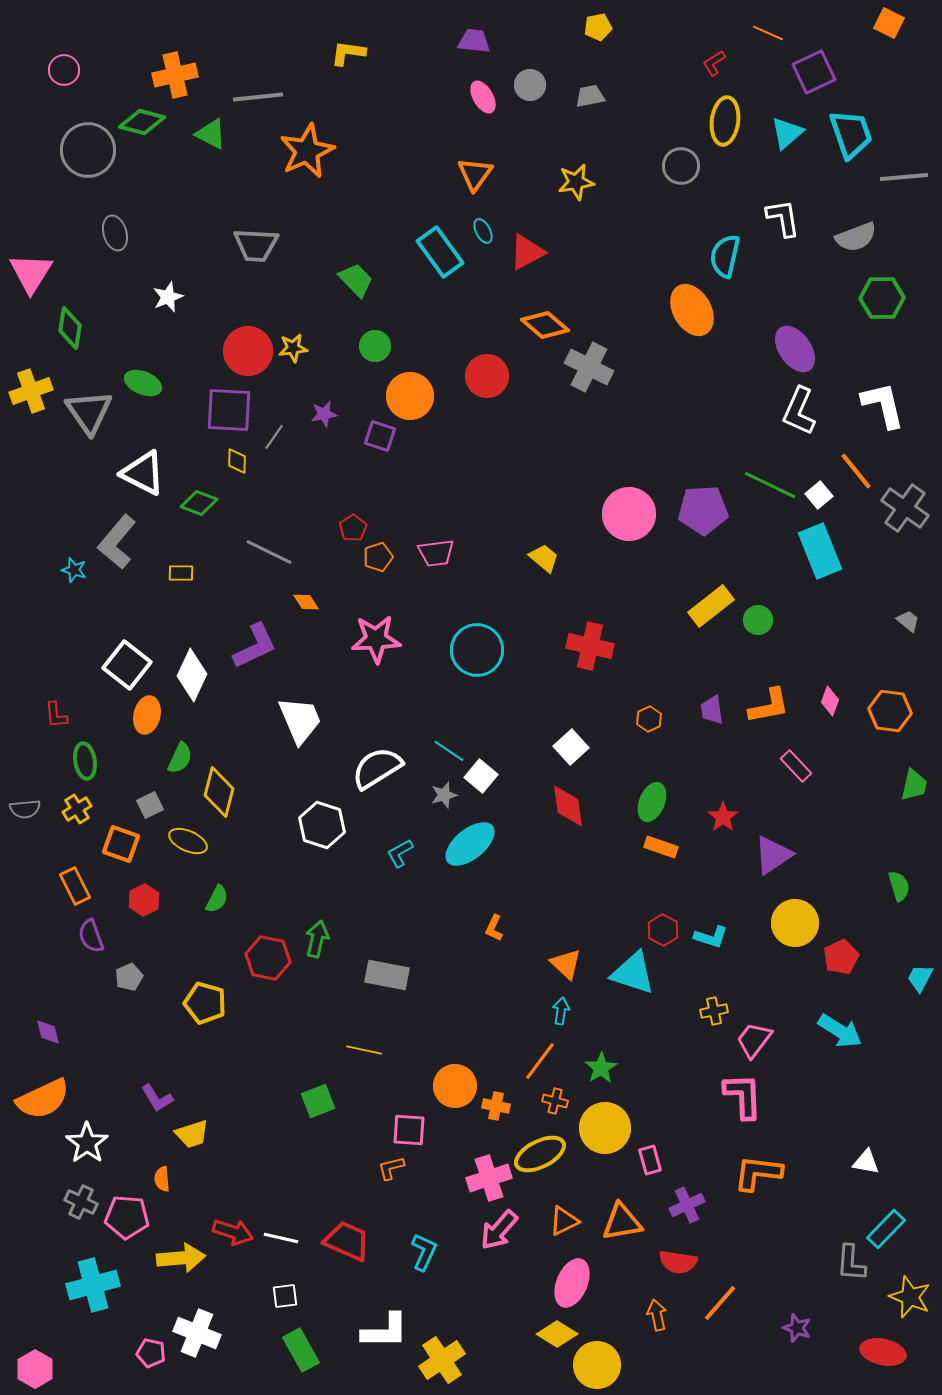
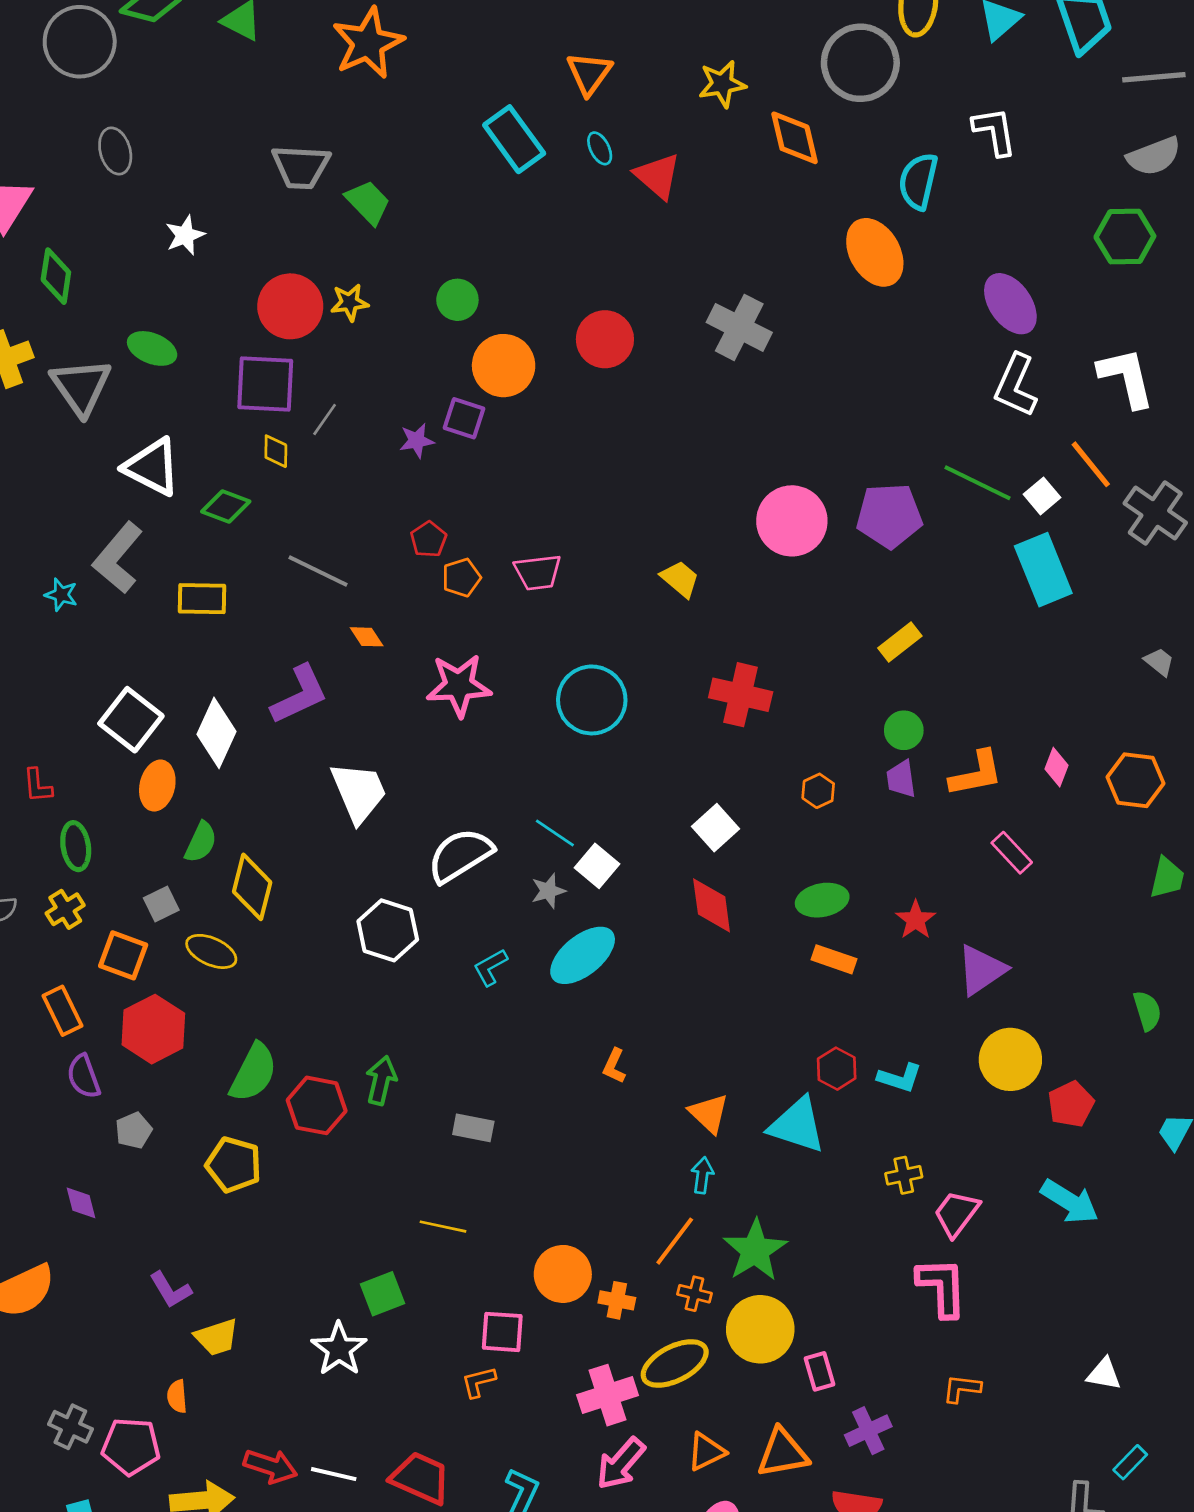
gray circle: (681, 166) -> (860, 63), size x1.6
gray semicircle: (856, 237) -> (1154, 156), moved
cyan rectangle: (440, 252) -> (514, 139), moved
red triangle: (527, 252) -> (658, 176), turned -51
green trapezoid: (356, 280) -> (368, 202), moved
orange diamond: (545, 325) -> (795, 138), moved, turned 36
purple star: (324, 414) -> (417, 441), moved
yellow rectangle: (181, 573) -> (202, 599), size x1.5
yellow rectangle: (711, 606) -> (900, 642), size x0.7
green circle: (758, 620) -> (904, 730), moved
green ellipse: (652, 802) -> (822, 900), turned 57
green semicircle: (217, 899) -> (253, 1073), moved, size x1.6
red hexagon: (144, 900) -> (153, 1029), size x1.6
gray rectangle: (387, 975) -> (473, 1128), size x0.7
purple diamond: (48, 1032) -> (81, 1203), moved
green star: (601, 1068) -> (755, 1250), size x1.5
white star: (87, 1143) -> (339, 1349), moved
orange L-shape: (758, 1173) -> (962, 1389), size x0.6
cyan rectangle: (886, 1229) -> (1130, 1462), size x0.7

